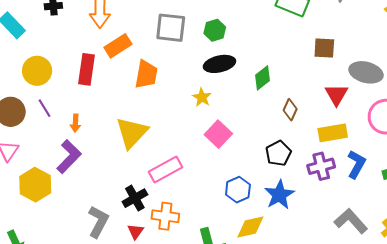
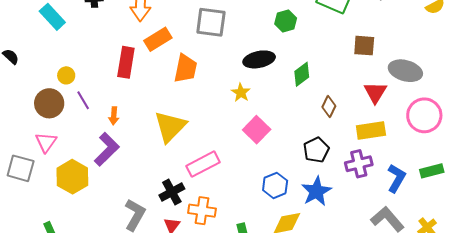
green hexagon: (215, 30) -> (286, 21), moved
yellow circle: (37, 71) -> (66, 75), moved, size x0.6
blue L-shape: (356, 164) -> (396, 178), moved

